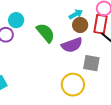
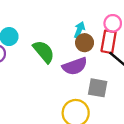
cyan arrow: (76, 14) -> (79, 30), turned -40

